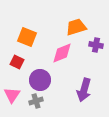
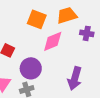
orange square: (27, 37) -> (37, 19), moved

